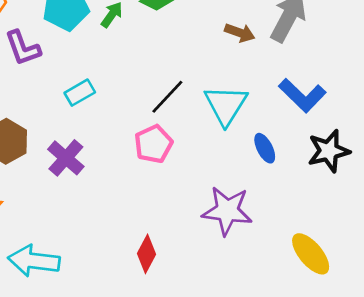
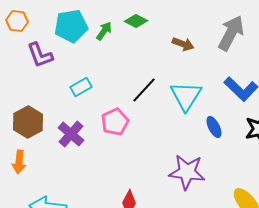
brown arrow: (240, 33) -> (183, 44), moved
pink pentagon: (153, 144) -> (115, 122), moved

